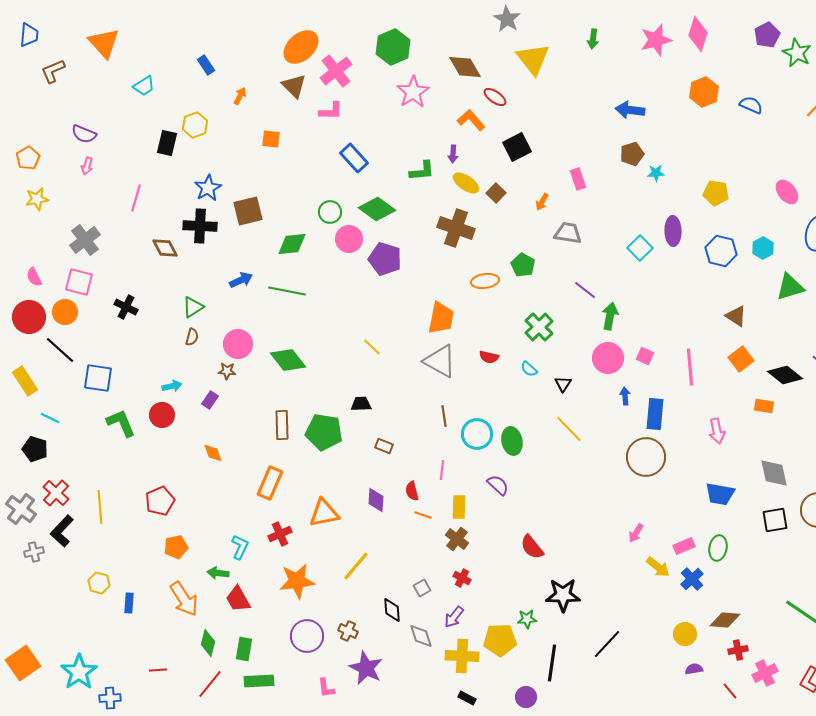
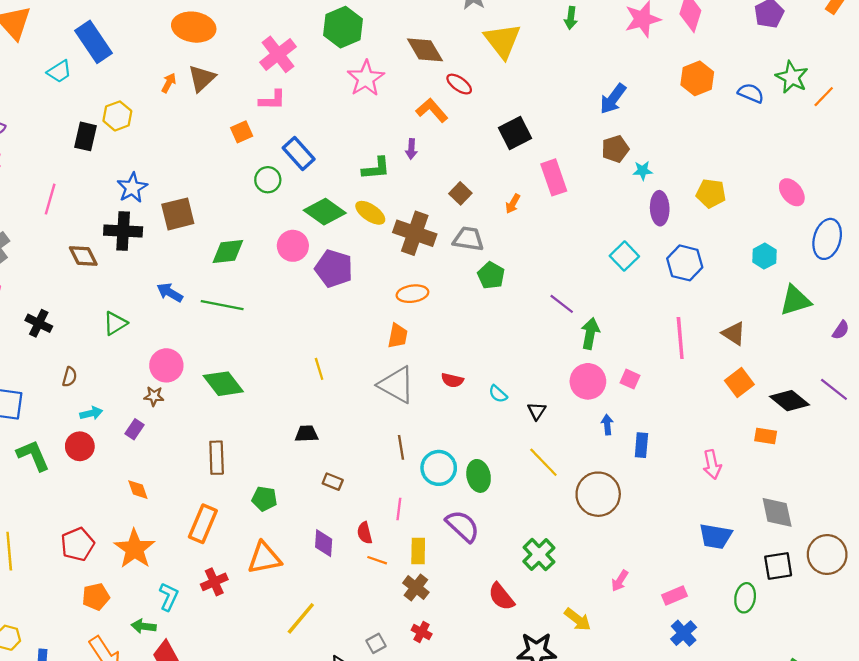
orange ellipse: (301, 47) -> (194, 27), moved, turned 51
green star: (797, 53) -> (792, 77), moved
blue rectangle: (206, 65) -> (93, 42), moved, size x1.8
brown triangle: (294, 86) -> (202, 78), moved, turned 32
blue arrow: (630, 110) -> (613, 99), turned -60
orange square: (271, 139) -> (242, 132), moved, turned -30
black square: (517, 147) -> (515, 133), moved
pink rectangle: (578, 179) -> (554, 177), size x1.4
yellow ellipse: (466, 183) -> (370, 213), moved
green circle: (330, 212) -> (268, 180), moved
purple ellipse: (673, 231) -> (660, 208), moved
gray trapezoid: (568, 233) -> (468, 239), moved
blue hexagon: (721, 251) -> (685, 263), moved
blue arrow: (241, 280) -> (170, 293), turned -125
orange ellipse: (485, 281) -> (412, 294), moved
orange trapezoid: (441, 318) -> (398, 336), size x0.7
green cross: (539, 327) -> (539, 555), moved
brown semicircle: (192, 337) -> (70, 377), moved
yellow line: (372, 347) -> (319, 369), turned 30
pink line: (690, 367) -> (680, 338), moved
blue rectangle: (655, 414) -> (641, 445), size x0.7
green pentagon: (324, 432) -> (264, 499), moved, size x0.6
brown circle: (646, 457) -> (598, 494), moved
purple semicircle: (498, 485) -> (463, 526), size x1.4
green ellipse: (718, 548) -> (745, 598), moved
yellow arrow: (658, 567) -> (578, 619), moved
orange star: (297, 581) -> (134, 549), moved, turned -30

